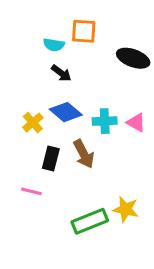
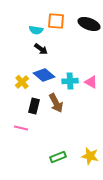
black ellipse: (133, 58) -> (89, 24), moved
yellow star: (126, 209) -> (90, 156), moved
green rectangle: (90, 221) -> (58, 157), moved, size x0.7

